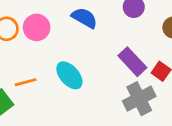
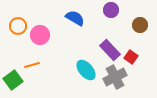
pink circle: (37, 27) -> (40, 35), moved
cyan ellipse: (69, 75) -> (86, 70), moved

